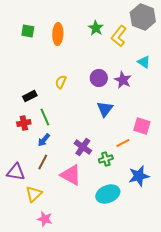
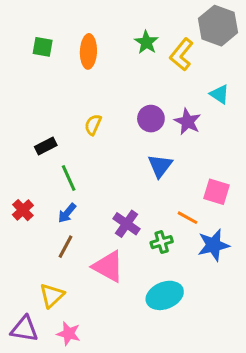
red cross: (24, 123) -> (23, 210), moved, turned -32
orange line: (123, 143) -> (188, 218), turned 56
purple triangle: (16, 172) -> (24, 329), moved
blue star: (139, 176) -> (213, 245), moved

